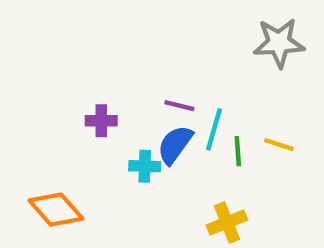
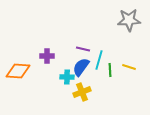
orange diamond: (56, 210) -> (18, 71), moved, turned -45
yellow cross: (227, 223) -> (82, 92), moved

